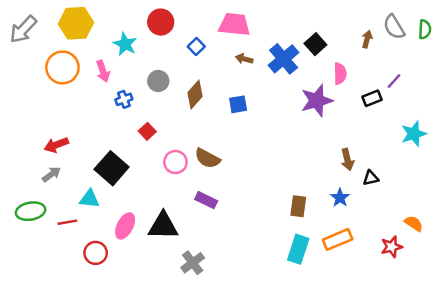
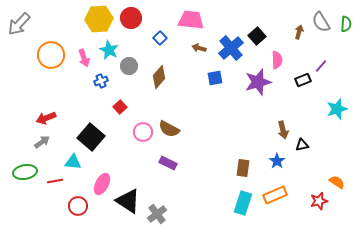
yellow hexagon: (76, 23) -> (99, 19), moved
cyan star: (125, 44) -> (109, 50), moved
blue square: (238, 104) -> (215, 78), moved
black triangle: (163, 226) -> (128, 201), moved, turned 32

